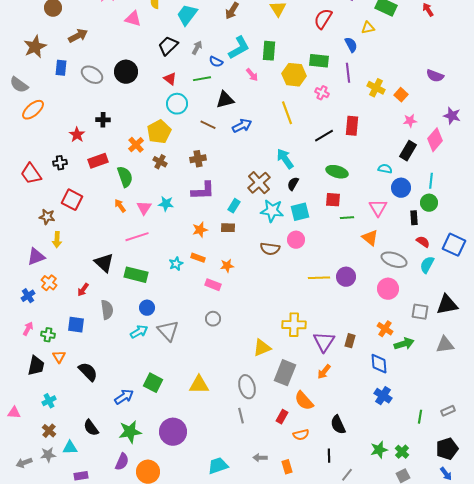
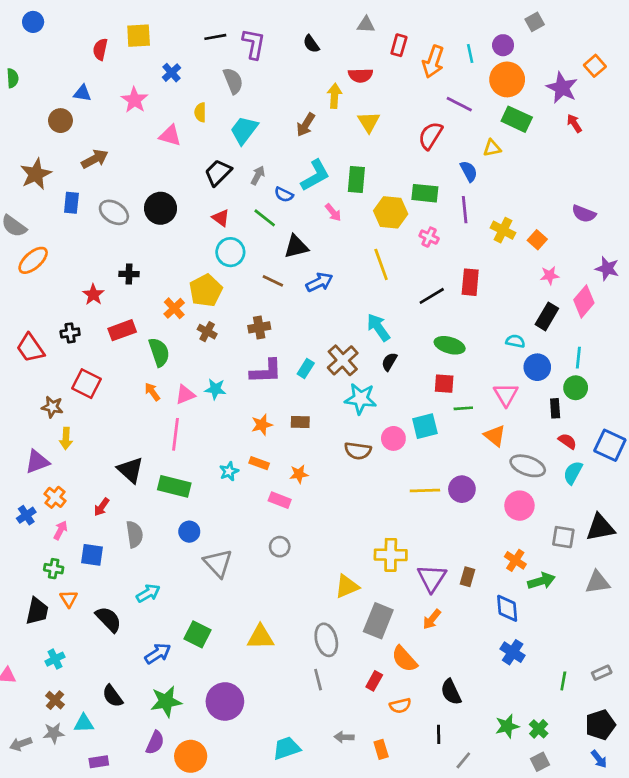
green line: (202, 79) -> (265, 218), turned 48
cyan rectangle: (234, 206) -> (306, 369), moved
pink triangle: (144, 208) -> (185, 395), turned 35
cyan square: (300, 212) -> (425, 426), moved
pink line: (137, 237) -> (176, 434), turned -65
pink arrow: (28, 329) -> (60, 530), moved
cyan arrow: (139, 332) -> (148, 593), moved

